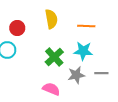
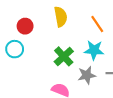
orange line: (86, 26) -> (97, 24), turned 54

